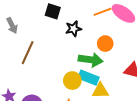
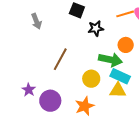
brown line: (28, 53) -> (60, 59), moved
cyan rectangle: (89, 78) -> (120, 76), moved

